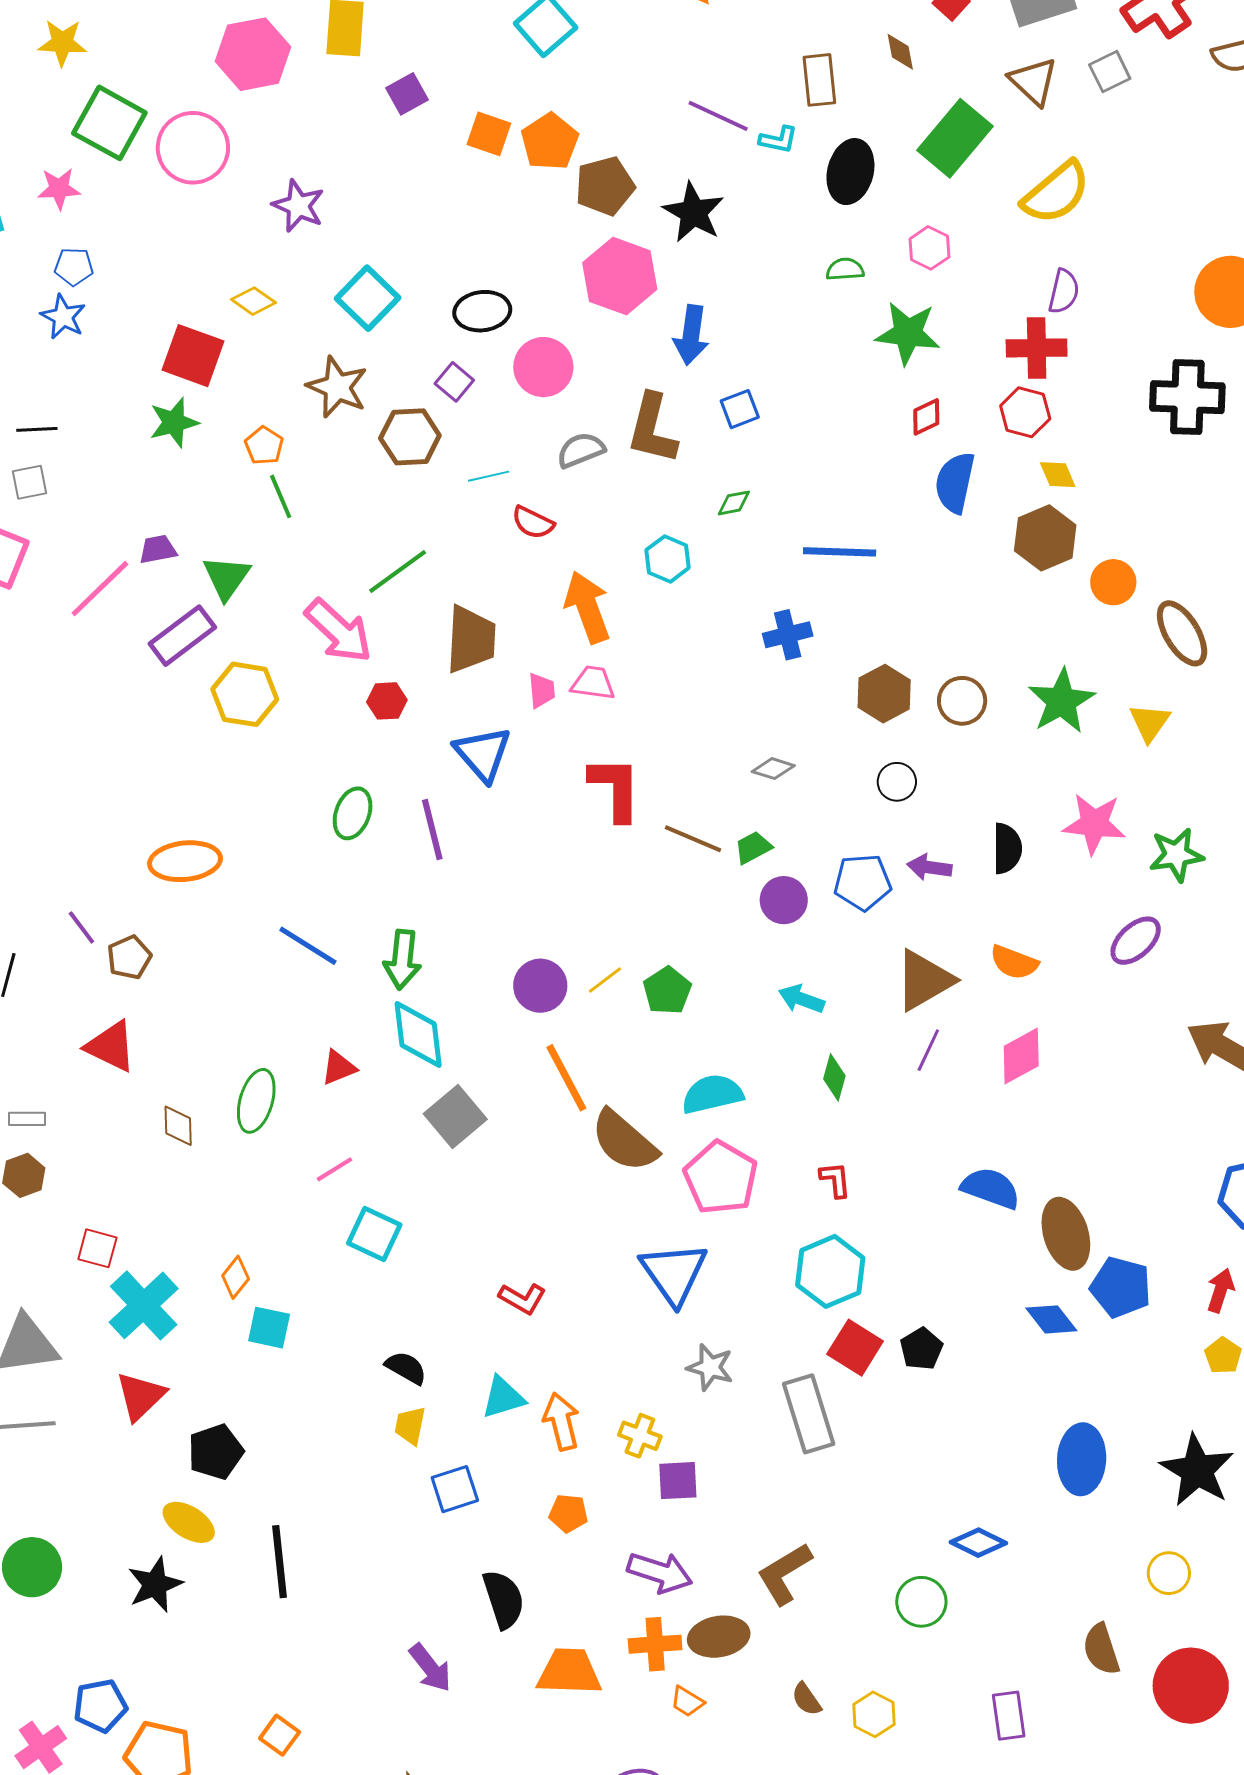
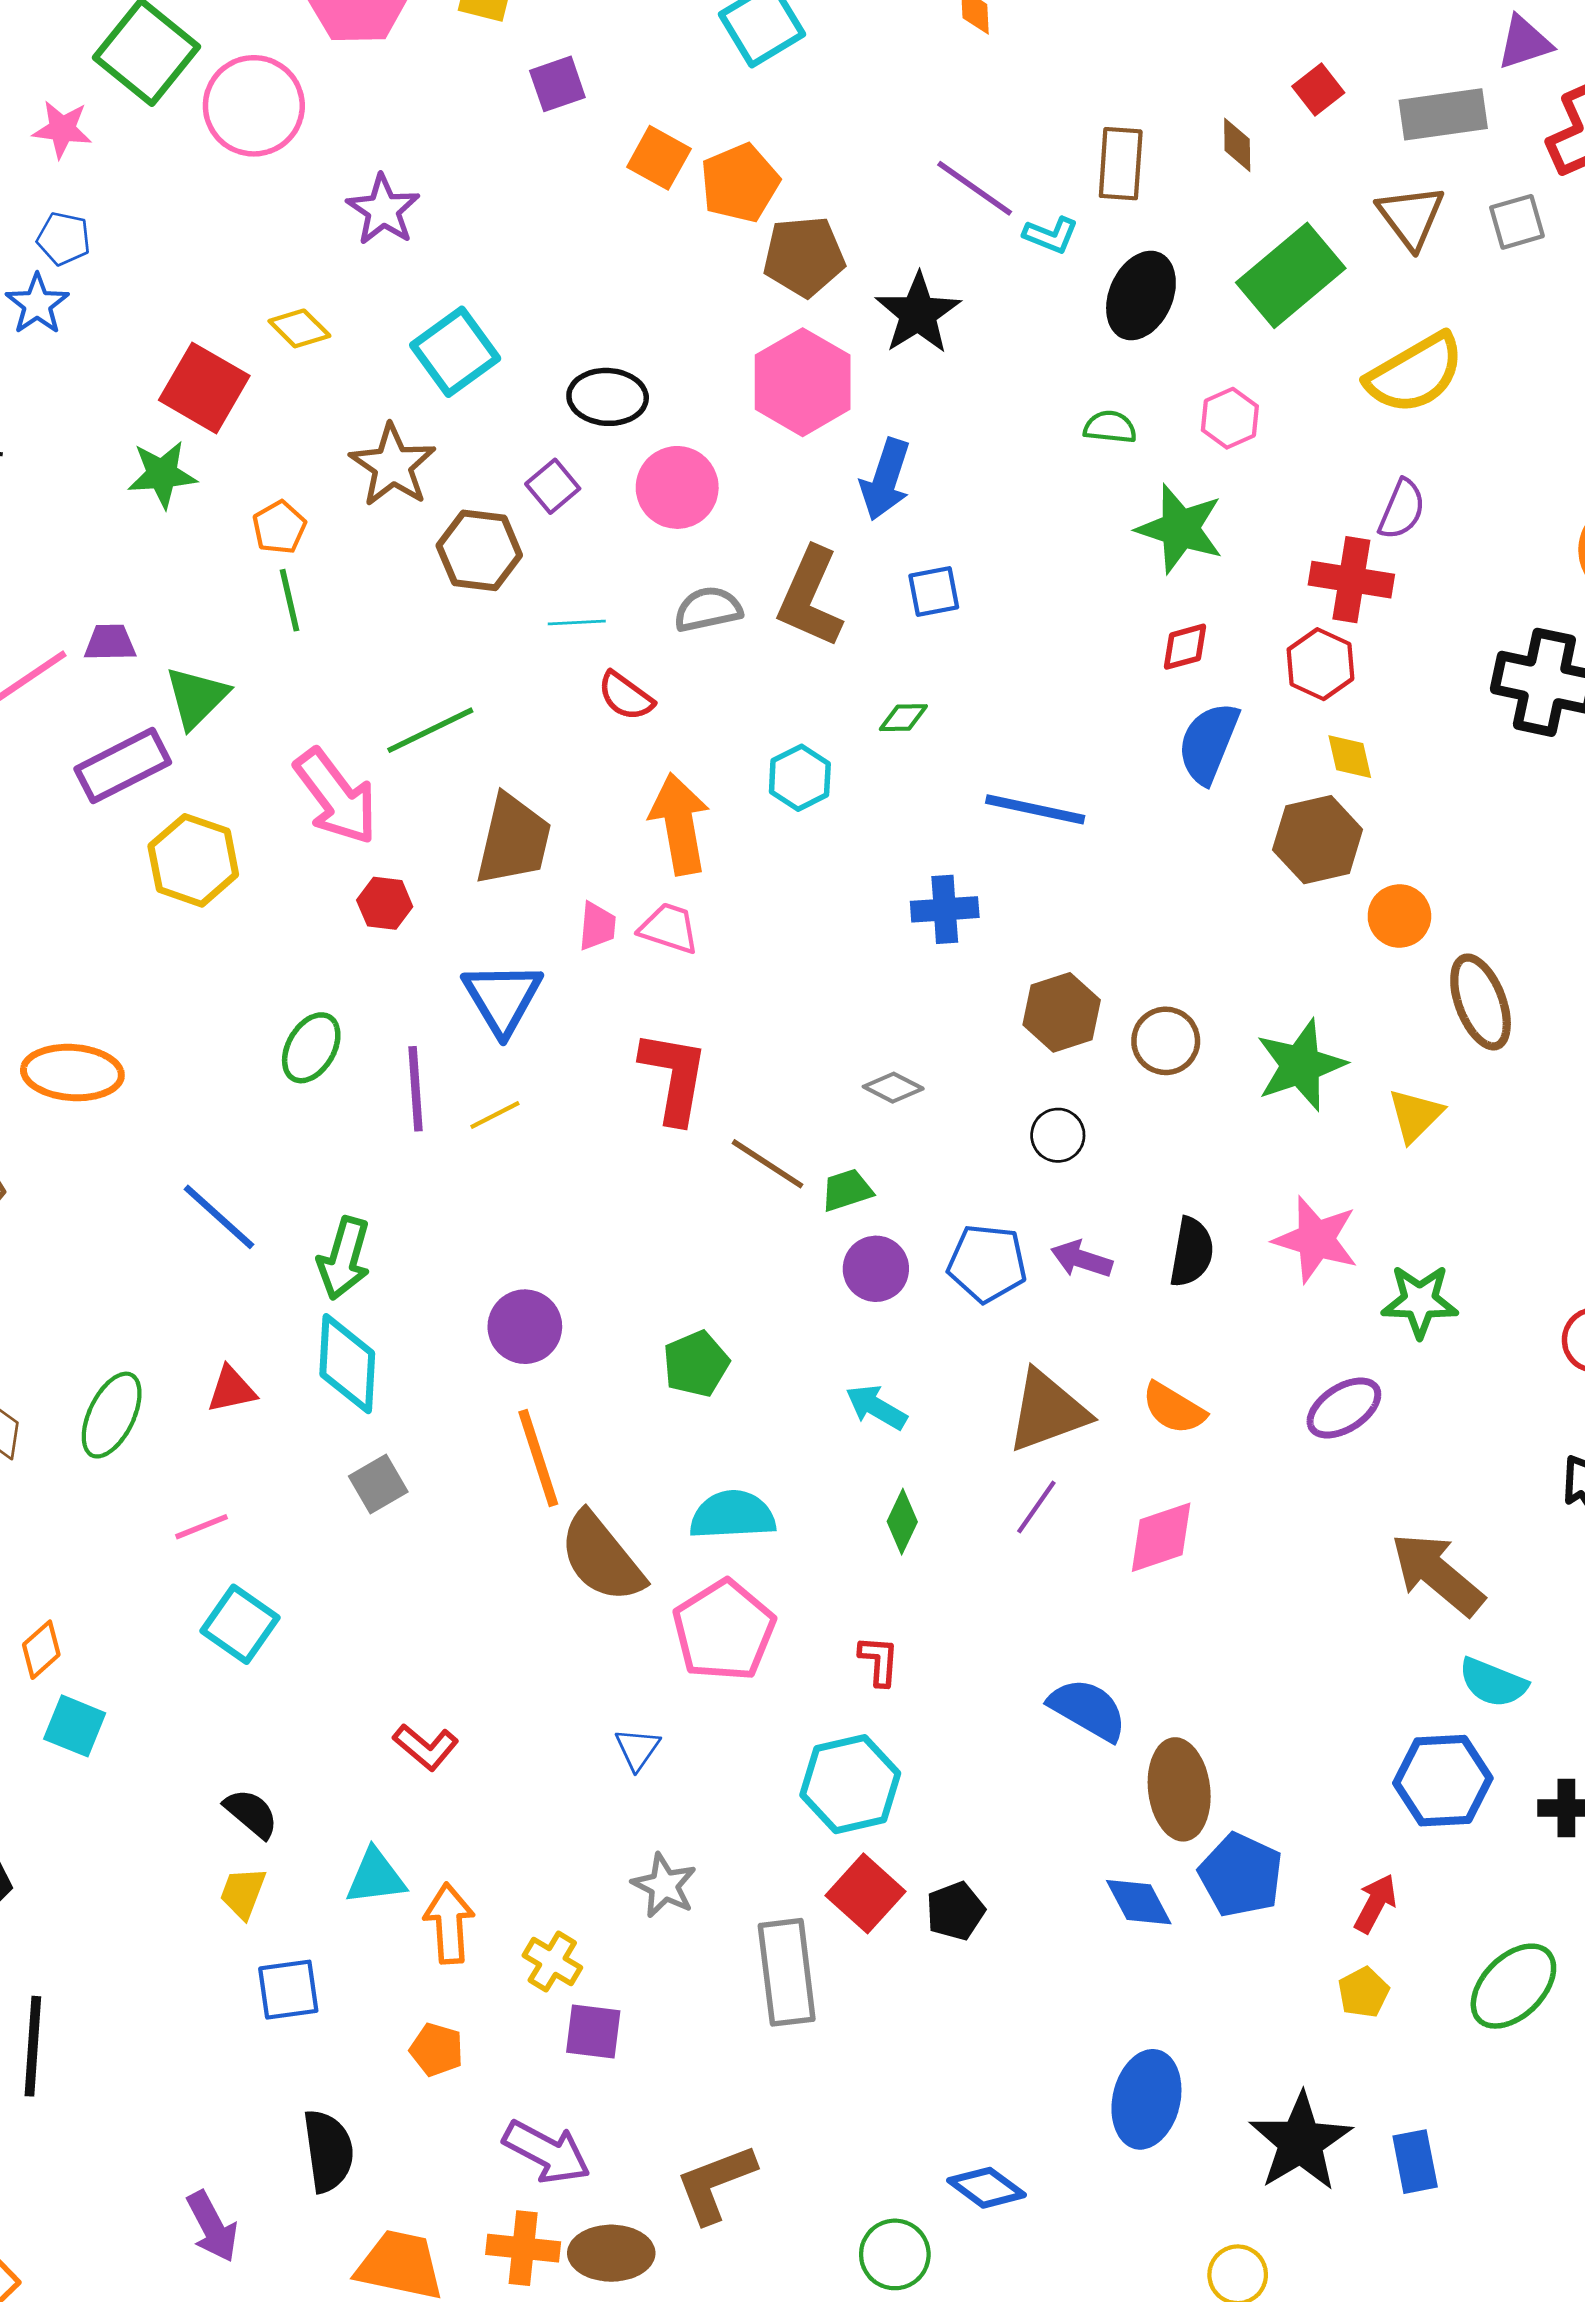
yellow line: (605, 980) -> (495, 1115), moved
gray square: (455, 1117) -> (378, 1484), size x0.7
blue triangle: (674, 1273) -> (637, 1749), size x0.5

